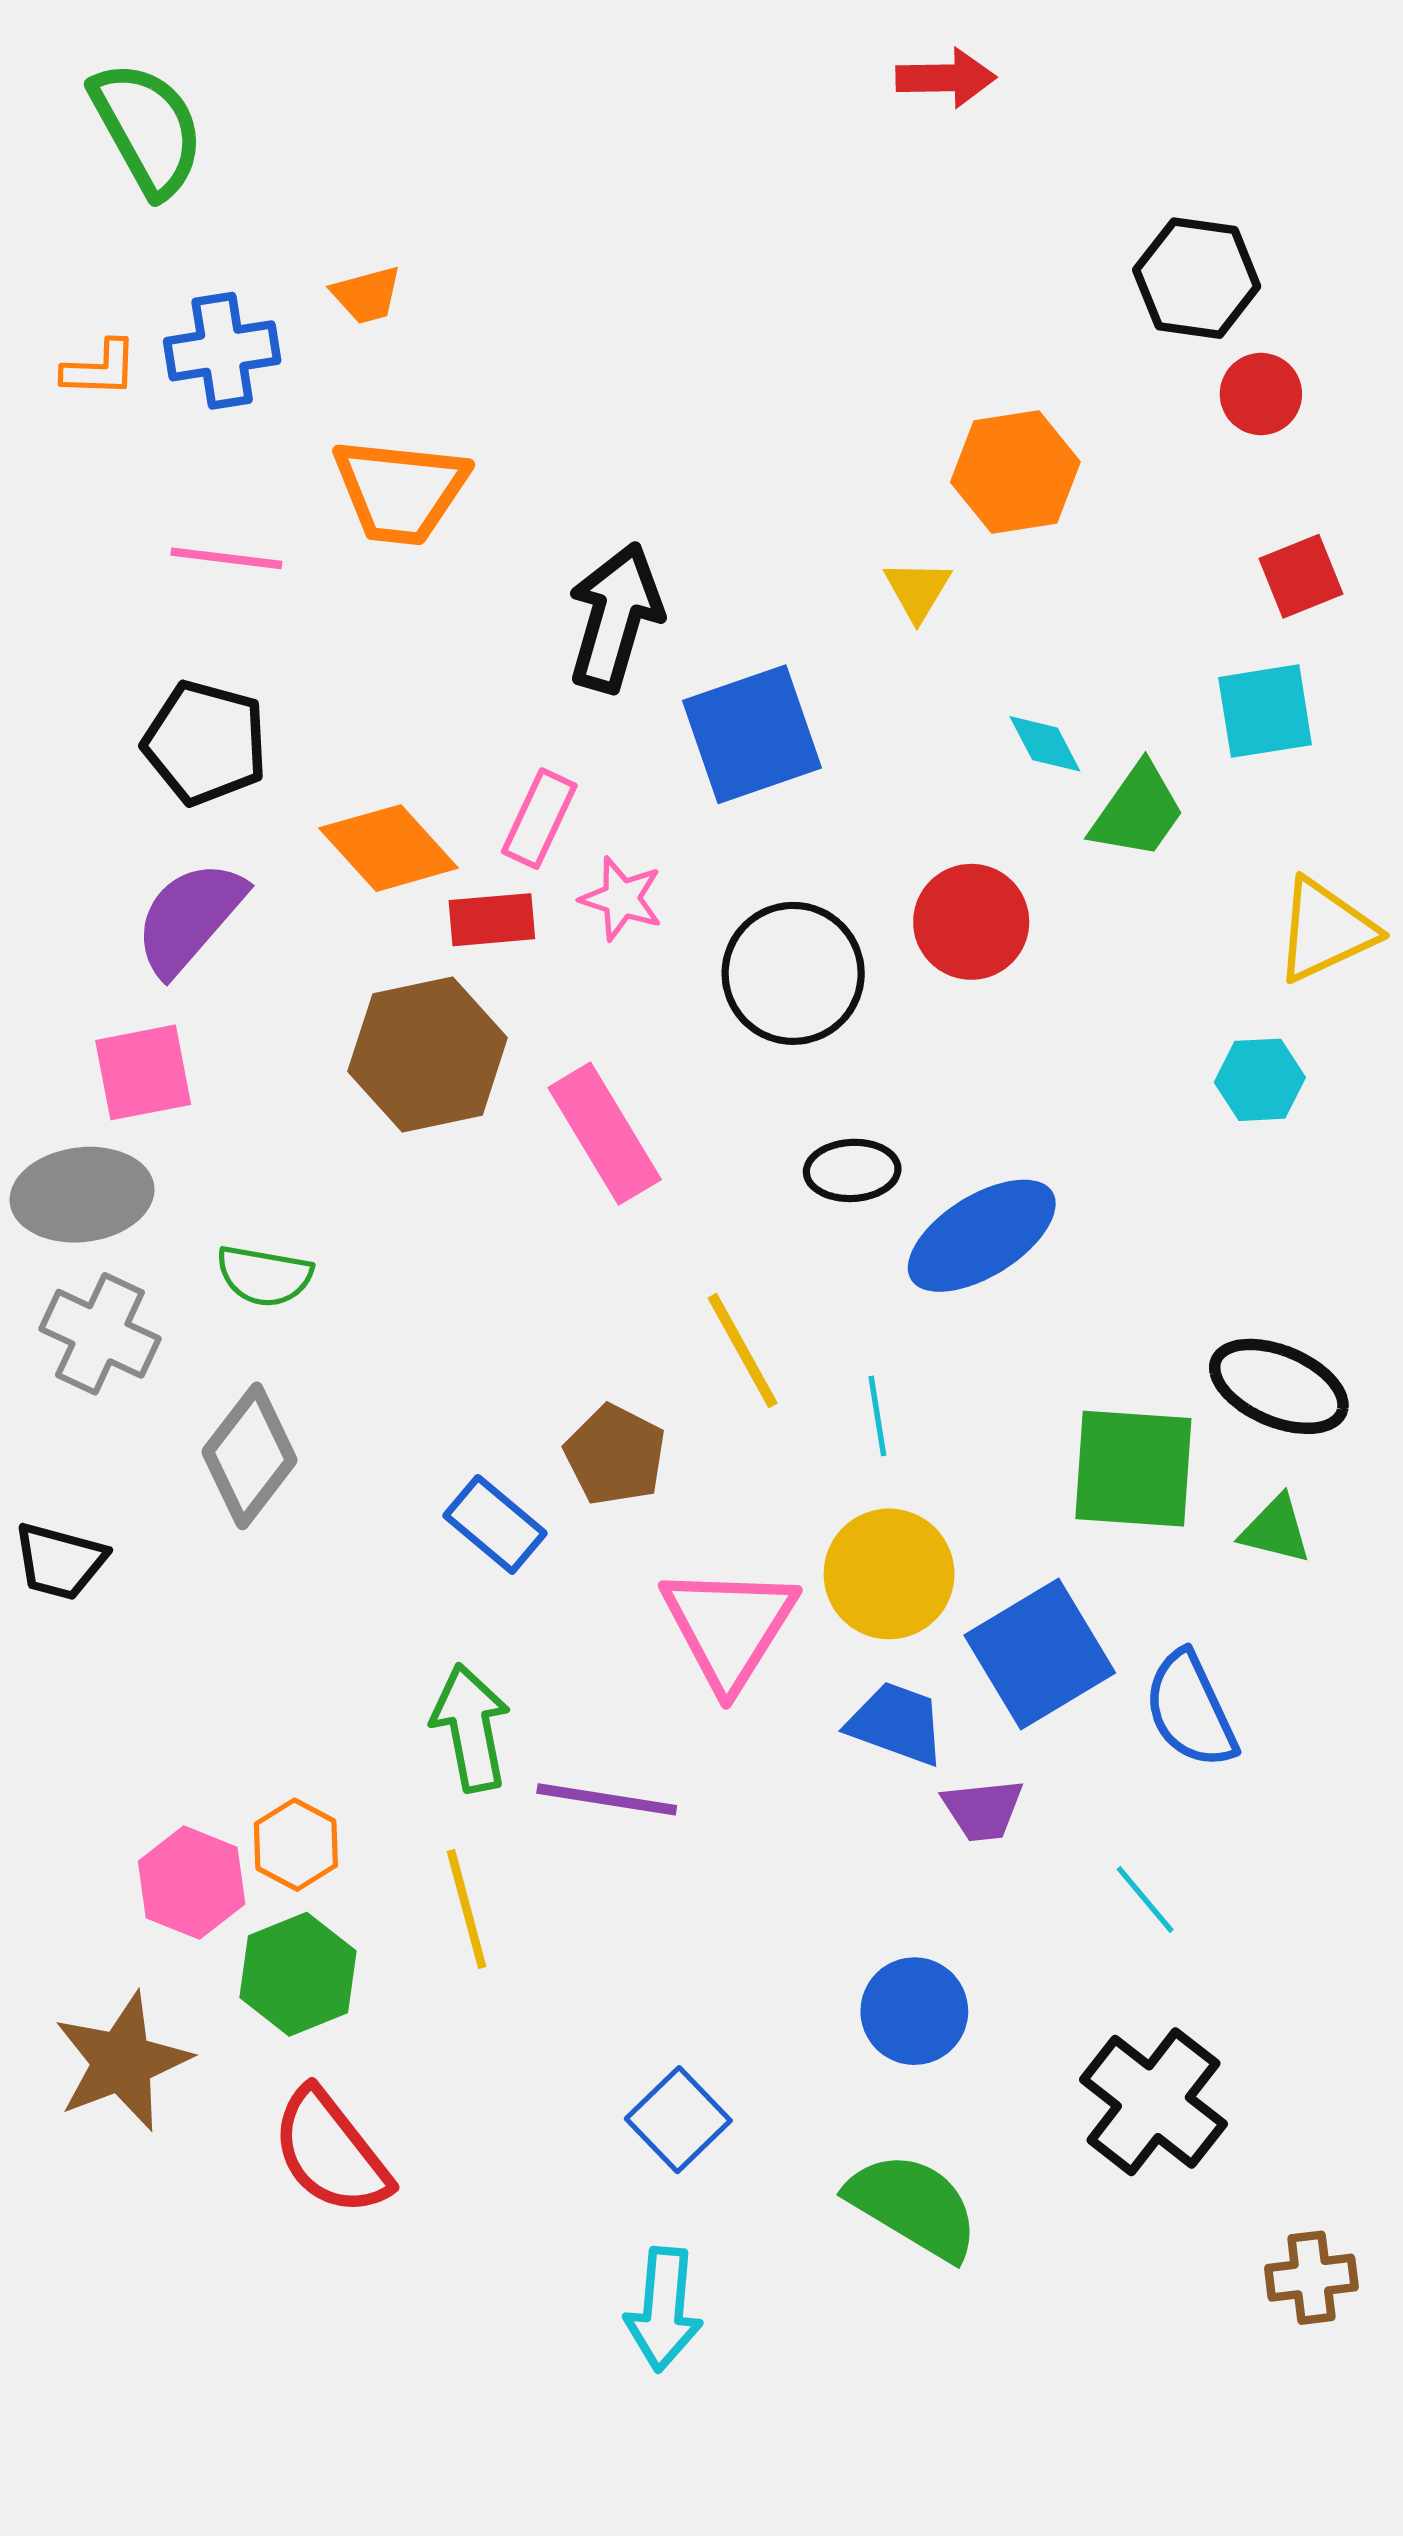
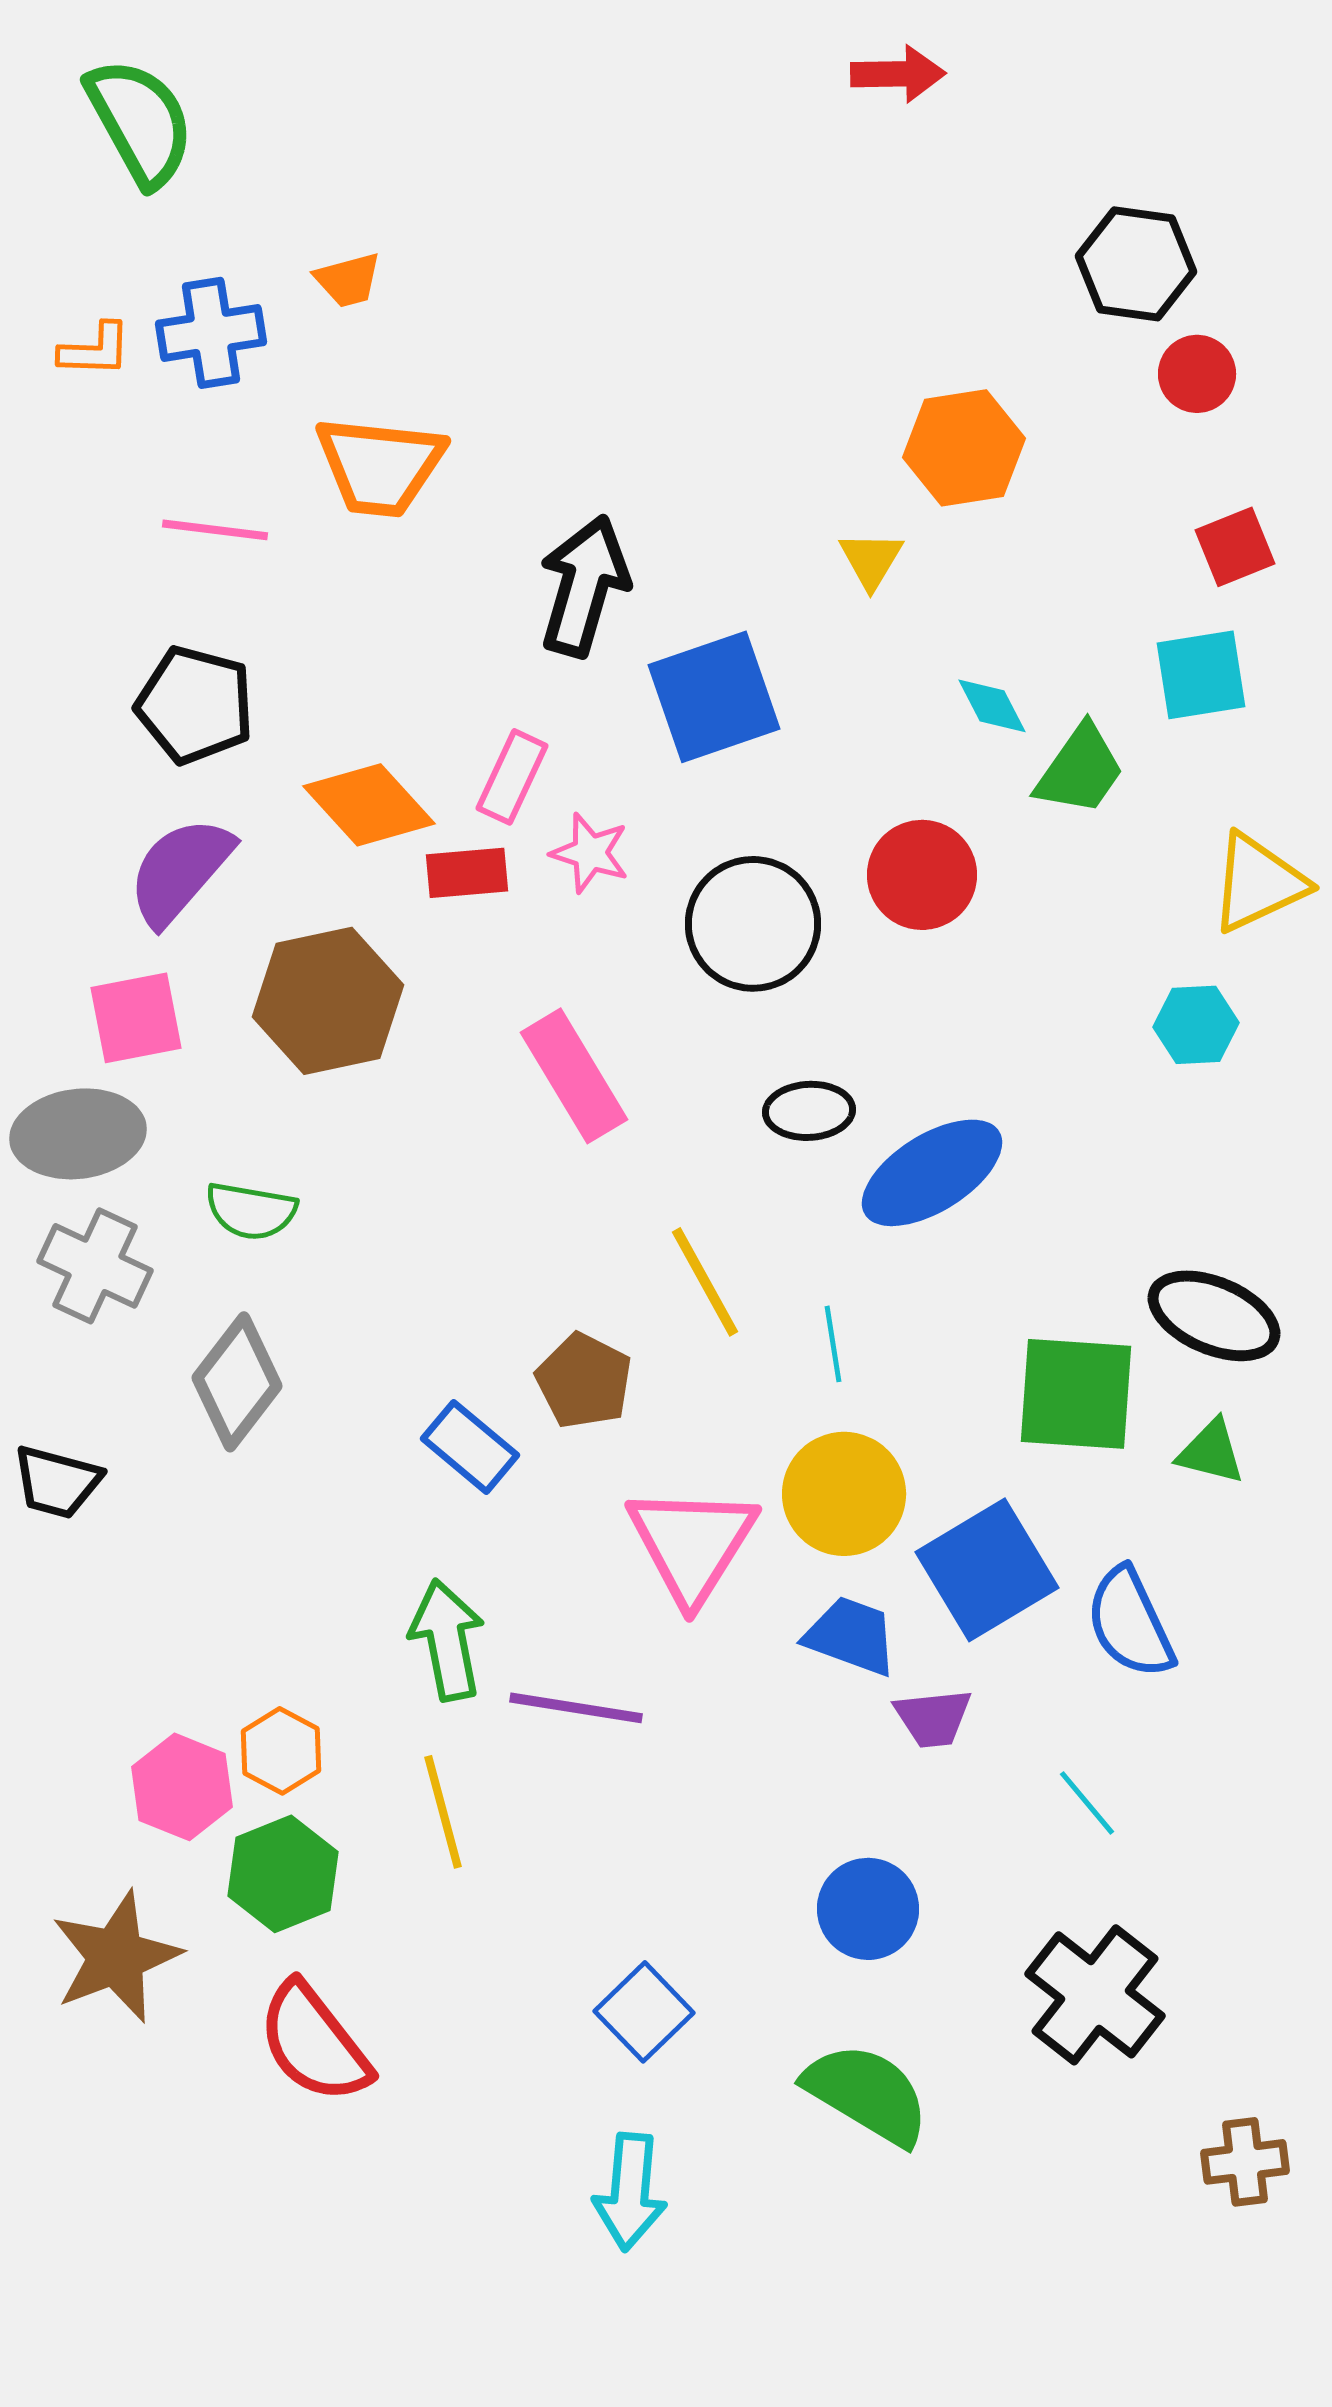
brown hexagon: (428, 1055) -> (328, 1001), moved

